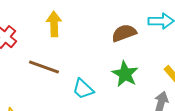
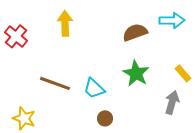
brown line: (44, 67) -> (55, 83), moved

